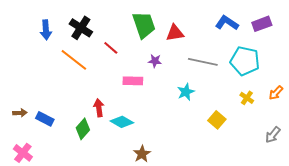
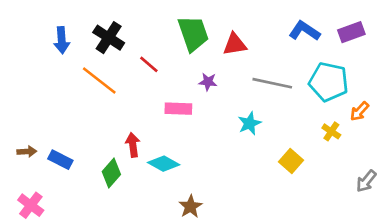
orange arrow: (276, 93) -> (359, 111), moved

